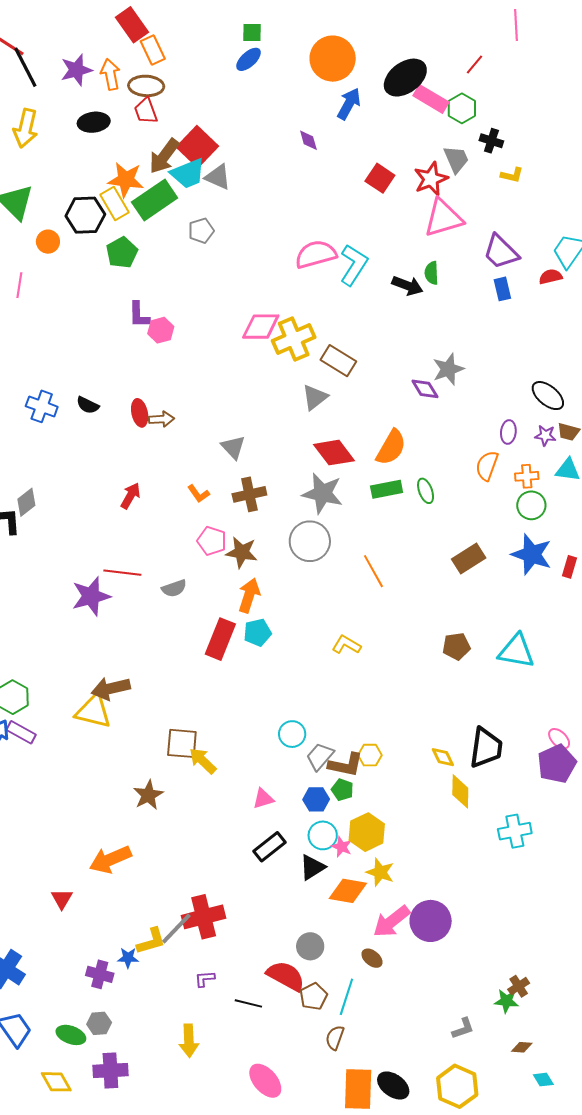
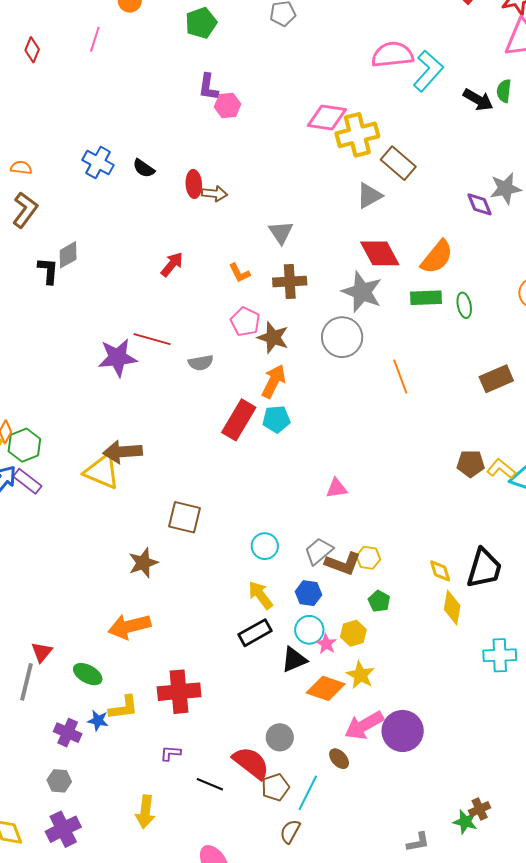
yellow L-shape: (346, 645) -> (501, 469), moved
cyan circle: (292, 734) -> (265, 546), moved
yellow arrow: (203, 761) -> (260, 595), moved
green pentagon: (342, 790) -> (379, 601), moved
pink triangle: (263, 799) -> (337, 488), moved
yellow hexagon: (367, 832) -> (353, 633), size x0.7
orange arrow: (110, 859) -> (129, 626), moved
gray line: (176, 928) -> (26, 682), moved, turned -39
green ellipse: (71, 1035) -> (88, 674), moved
purple cross: (110, 1071) -> (63, 829), turned -32

